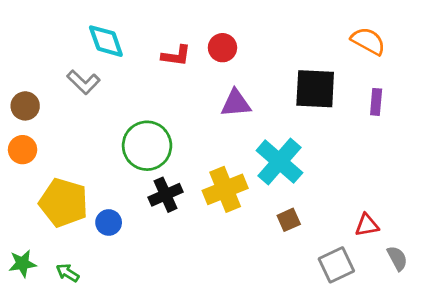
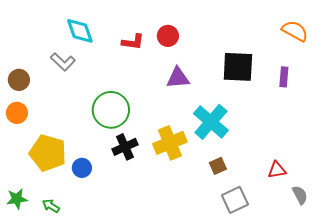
orange semicircle: (368, 41) -> (295, 31), moved
gray square: (336, 265) -> (235, 200), moved

